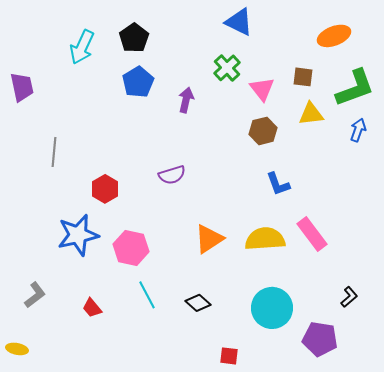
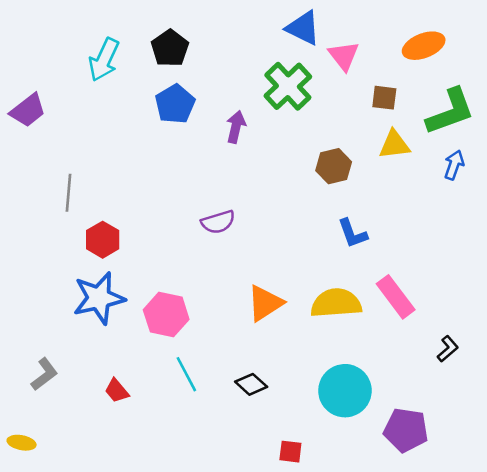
green cross: (227, 68) -> (288, 86), size x1.4
purple trapezoid: (22, 87) -> (28, 110), turned 64
pink triangle: (262, 89) -> (344, 56), moved
red hexagon: (105, 189) -> (103, 240), moved
black L-shape: (349, 297) -> (448, 349), moved

